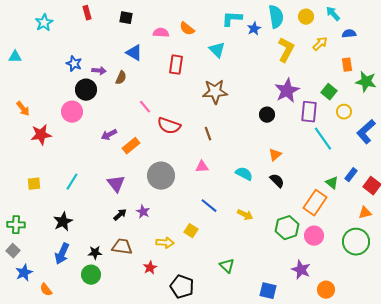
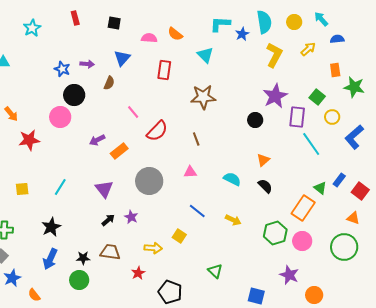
blue triangle: (134, 53) -> (122, 58), turned 42
purple arrow: (99, 71) -> (87, 64), moved
red semicircle: (169, 126) -> (157, 131), turned -65
orange triangle: (365, 213) -> (353, 218), turned 32

